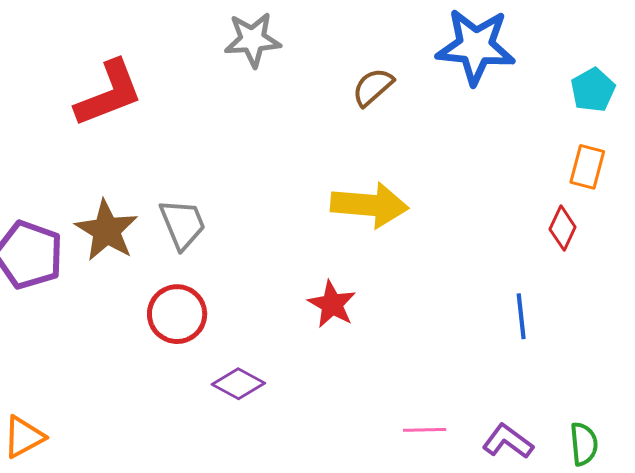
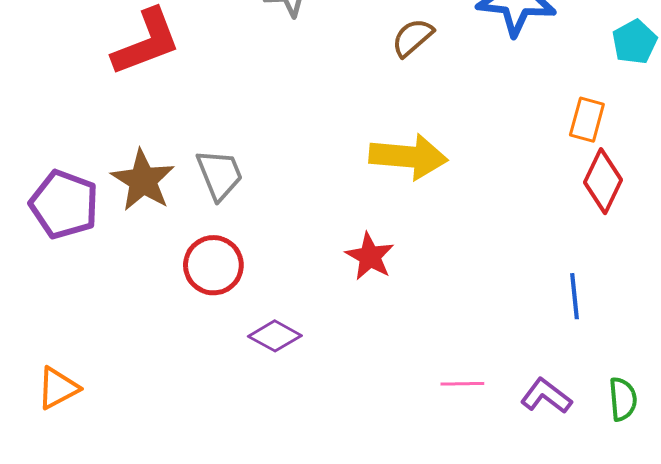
orange rectangle: (587, 167) -> (587, 120), moved
red diamond: (563, 228) -> (603, 181), size x1.4
blue line: (521, 316) -> (575, 296), moved

